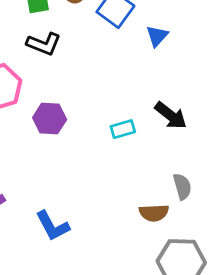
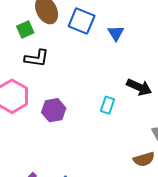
cyan rectangle: (123, 129) -> (107, 105), turned -42

